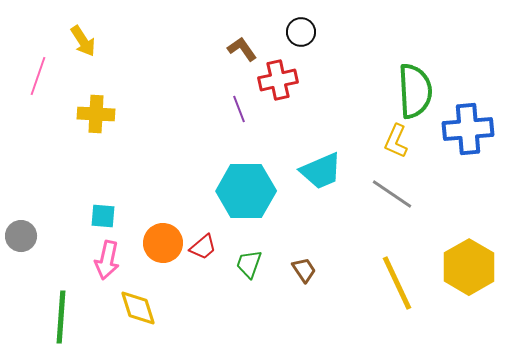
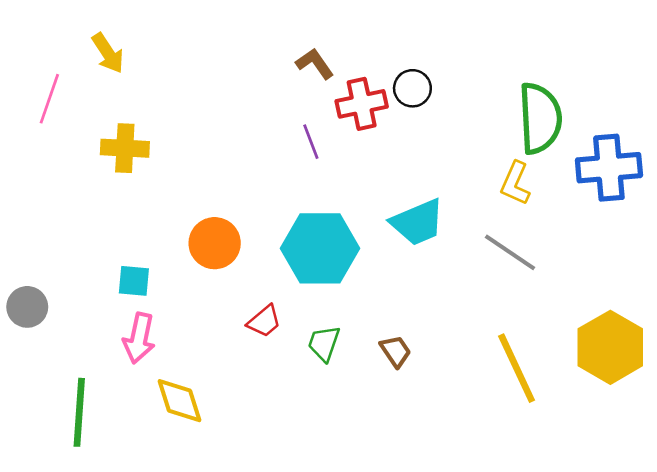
black circle: (301, 32) -> (412, 88), moved
orange circle: (163, 243) -> (215, 243), moved

